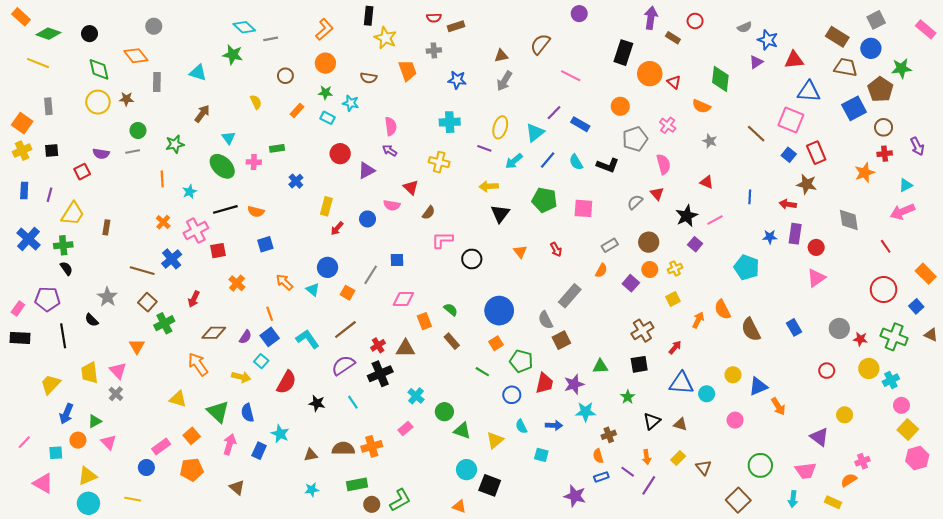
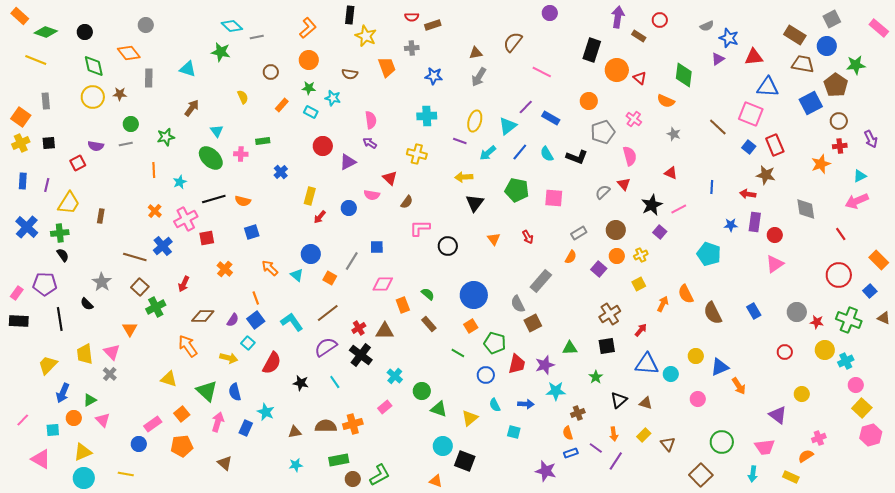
black cross: (380, 374) -> (361, 355), turned -30

